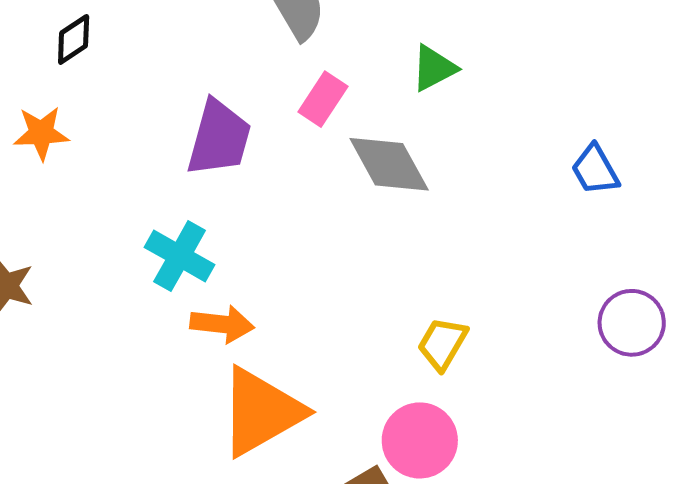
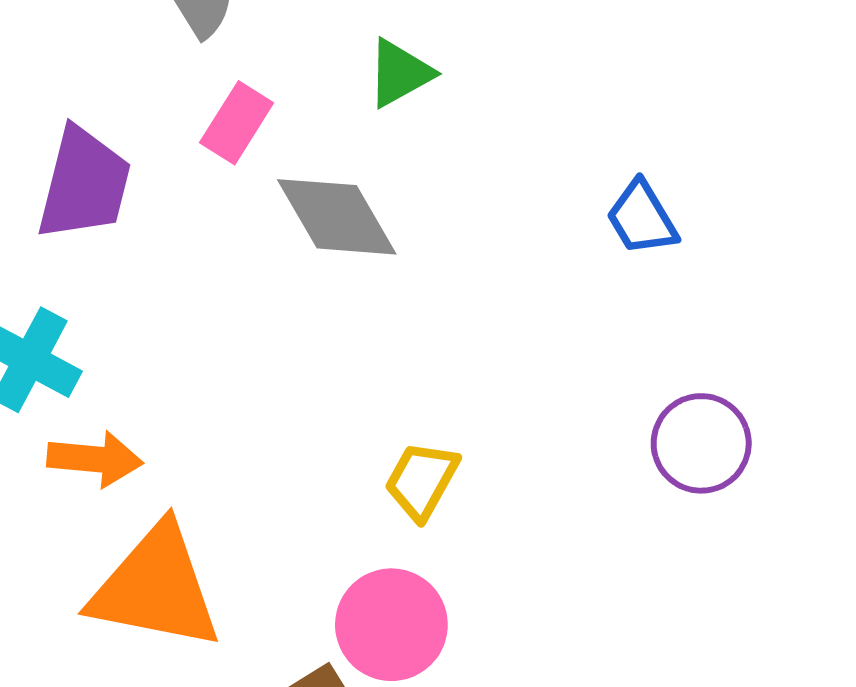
orange triangle: (261, 412) -> (156, 588), turned 42

